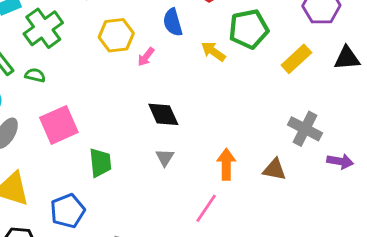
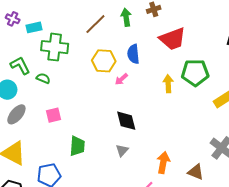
blue semicircle: (173, 22) -> (133, 54), moved
green cross: (43, 28) -> (55, 47), turned 32
yellow arrow: (213, 51) -> (168, 84), turned 42
pink square: (59, 125) -> (54, 115), size x0.6

